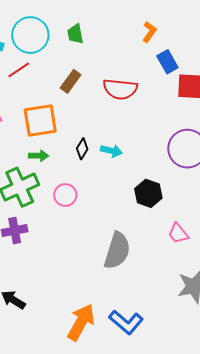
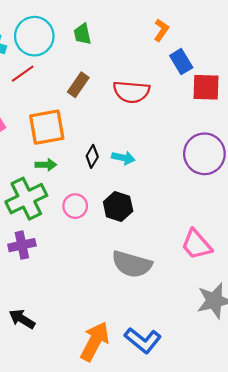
black hexagon: (148, 193) -> (118, 207), moved
pink trapezoid: (178, 233) -> (196, 245), size x1.4
gray semicircle: (117, 251) -> (132, 264), turned 90

